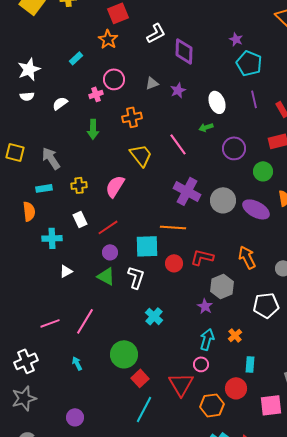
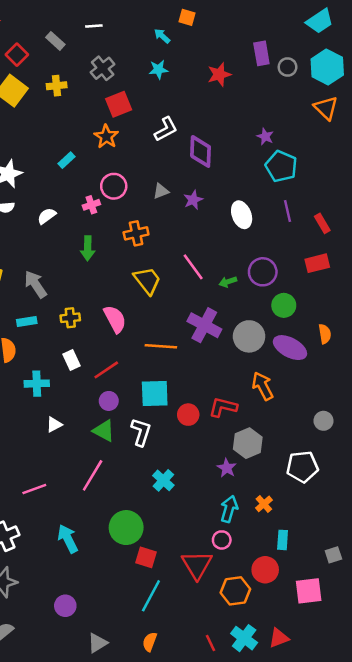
green arrow: (206, 127) -> (228, 282), moved
green circle: (263, 171) -> (284, 305), moved
pink semicircle: (115, 186) -> (115, 319), turned 120
orange line: (173, 227) -> (161, 346), moved
orange arrow: (247, 257) -> (263, 386), moved
pink line: (85, 321) -> (93, 475), moved
cyan arrow: (77, 363) -> (68, 539), size x1.6
red square: (140, 378) -> (146, 557), turned -30

